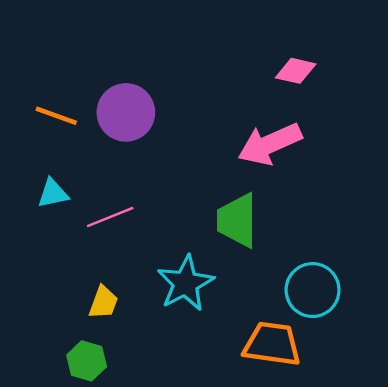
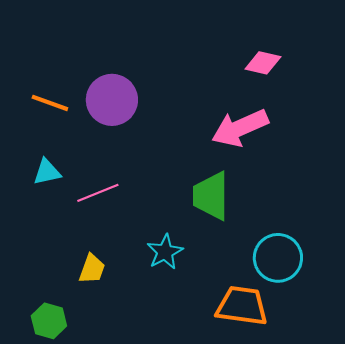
cyan star: (185, 283) -> (165, 252), size x0.7
green hexagon: (87, 361) -> (49, 321), moved

